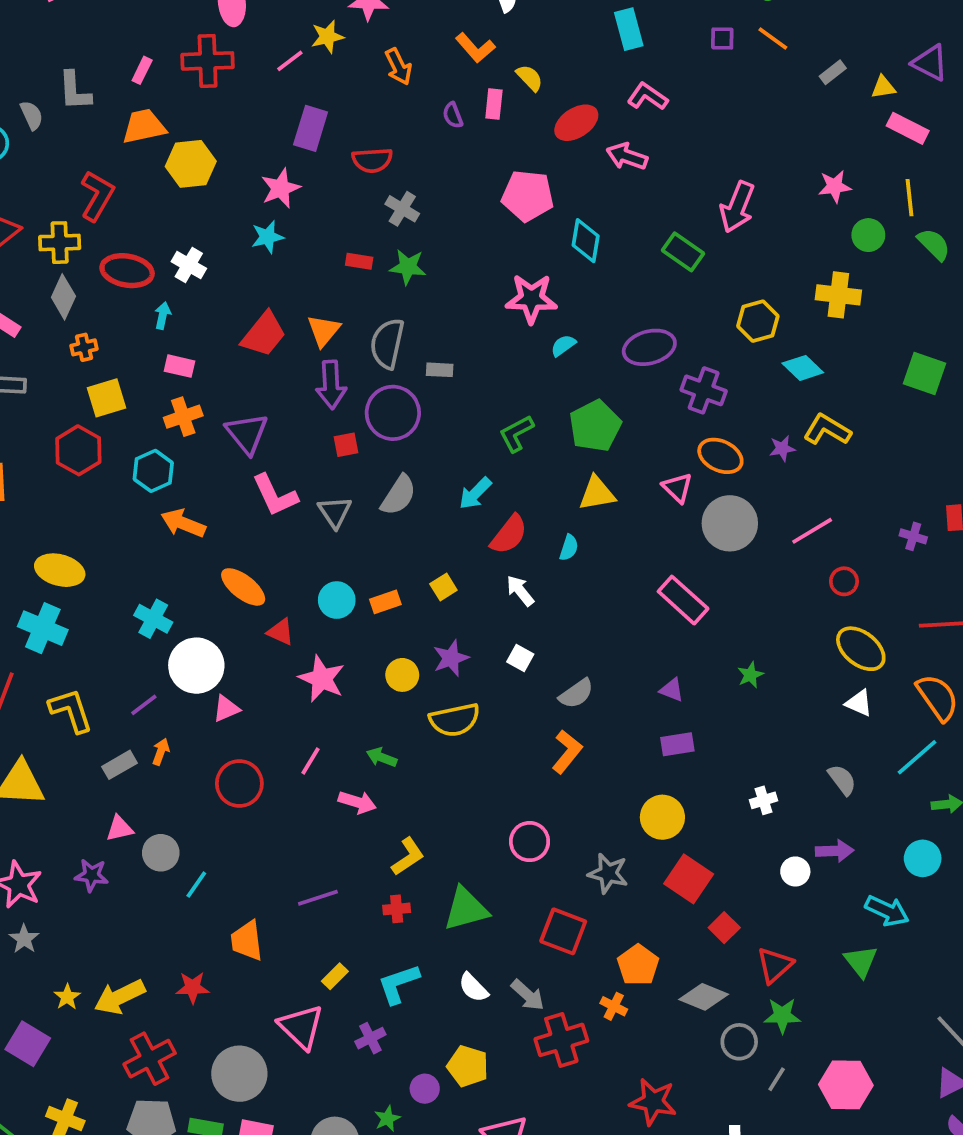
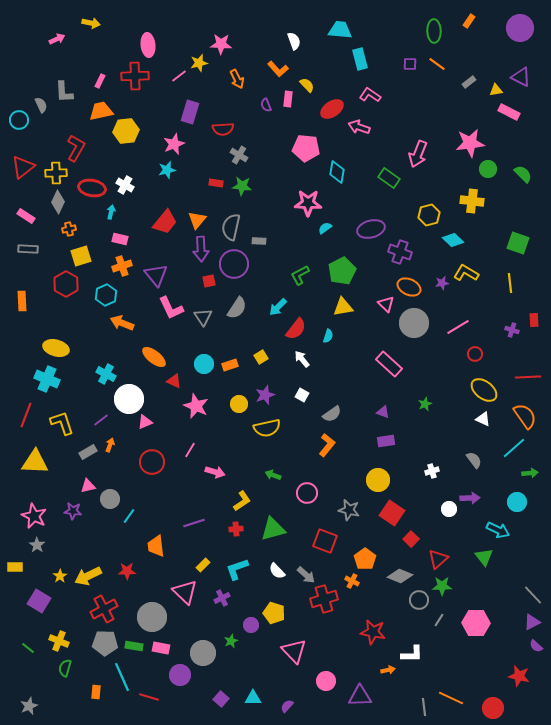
pink star: (835, 186) -> (470, 143), size x1.6
yellow line: (910, 198) -> (510, 283), moved
green arrow: (382, 757) -> (273, 475), moved

